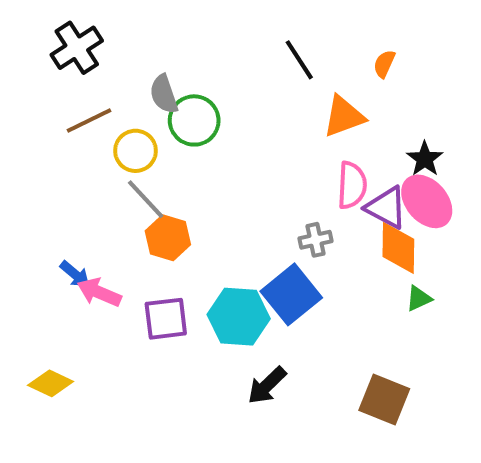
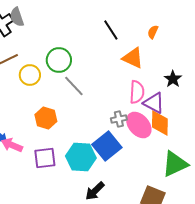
gray semicircle: (164, 94) -> (17, 17), moved
orange triangle: (344, 116) -> (133, 58), turned 45
gray line: (146, 199) -> (74, 86), moved
pink ellipse: (427, 201) -> (139, 125), moved
green triangle: (419, 298) -> (175, 164), moved, size x2.0

